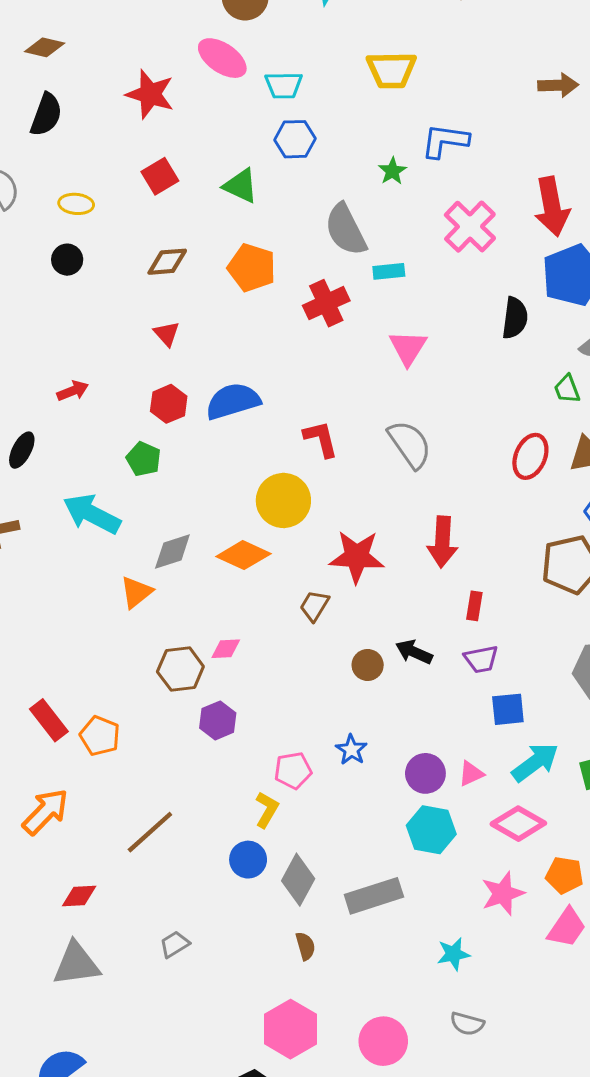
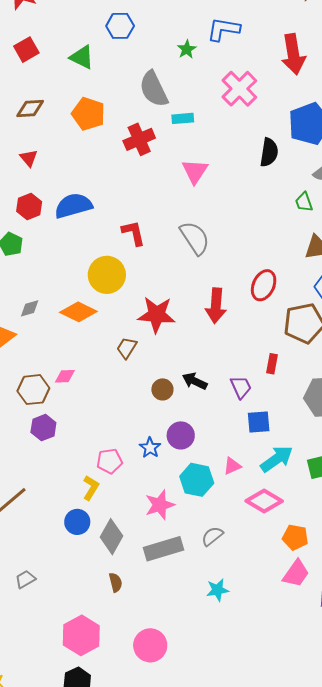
red arrow: (552, 207) -> (293, 54), moved
red ellipse: (530, 456) -> (264, 285), moved
gray diamond: (172, 551) -> (30, 308), size x0.7
red rectangle: (474, 606) -> (272, 364), moved
purple trapezoid: (481, 659) -> (241, 387), turned -105
purple hexagon: (218, 720) -> (43, 428), moved
purple circle: (425, 773) -> (181, 435), moved
cyan hexagon: (431, 830) -> (197, 480), moved
pink star: (503, 894) -> (160, 505), moved
gray semicircle: (467, 1024) -> (212, 536), moved, turned 125
pink hexagon: (290, 1029) -> (81, 635), moved
pink circle: (383, 1041) -> (150, 645), moved

